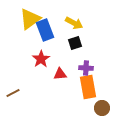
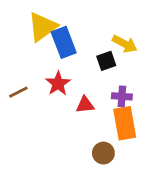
yellow arrow: (74, 23) -> (125, 44), moved
brown line: (13, 93) -> (18, 92), moved
brown circle: (102, 108) -> (103, 153), moved

